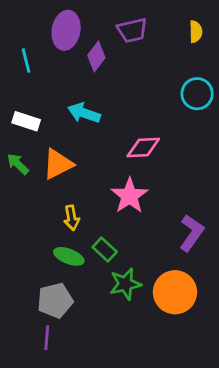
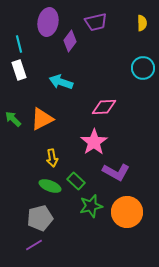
white rectangle: (26, 121) -> (19, 70), moved, turned 54
purple L-shape: (192, 233) -> (116, 172), moved, turned 84
purple line: (47, 338) -> (34, 245), turned 54

